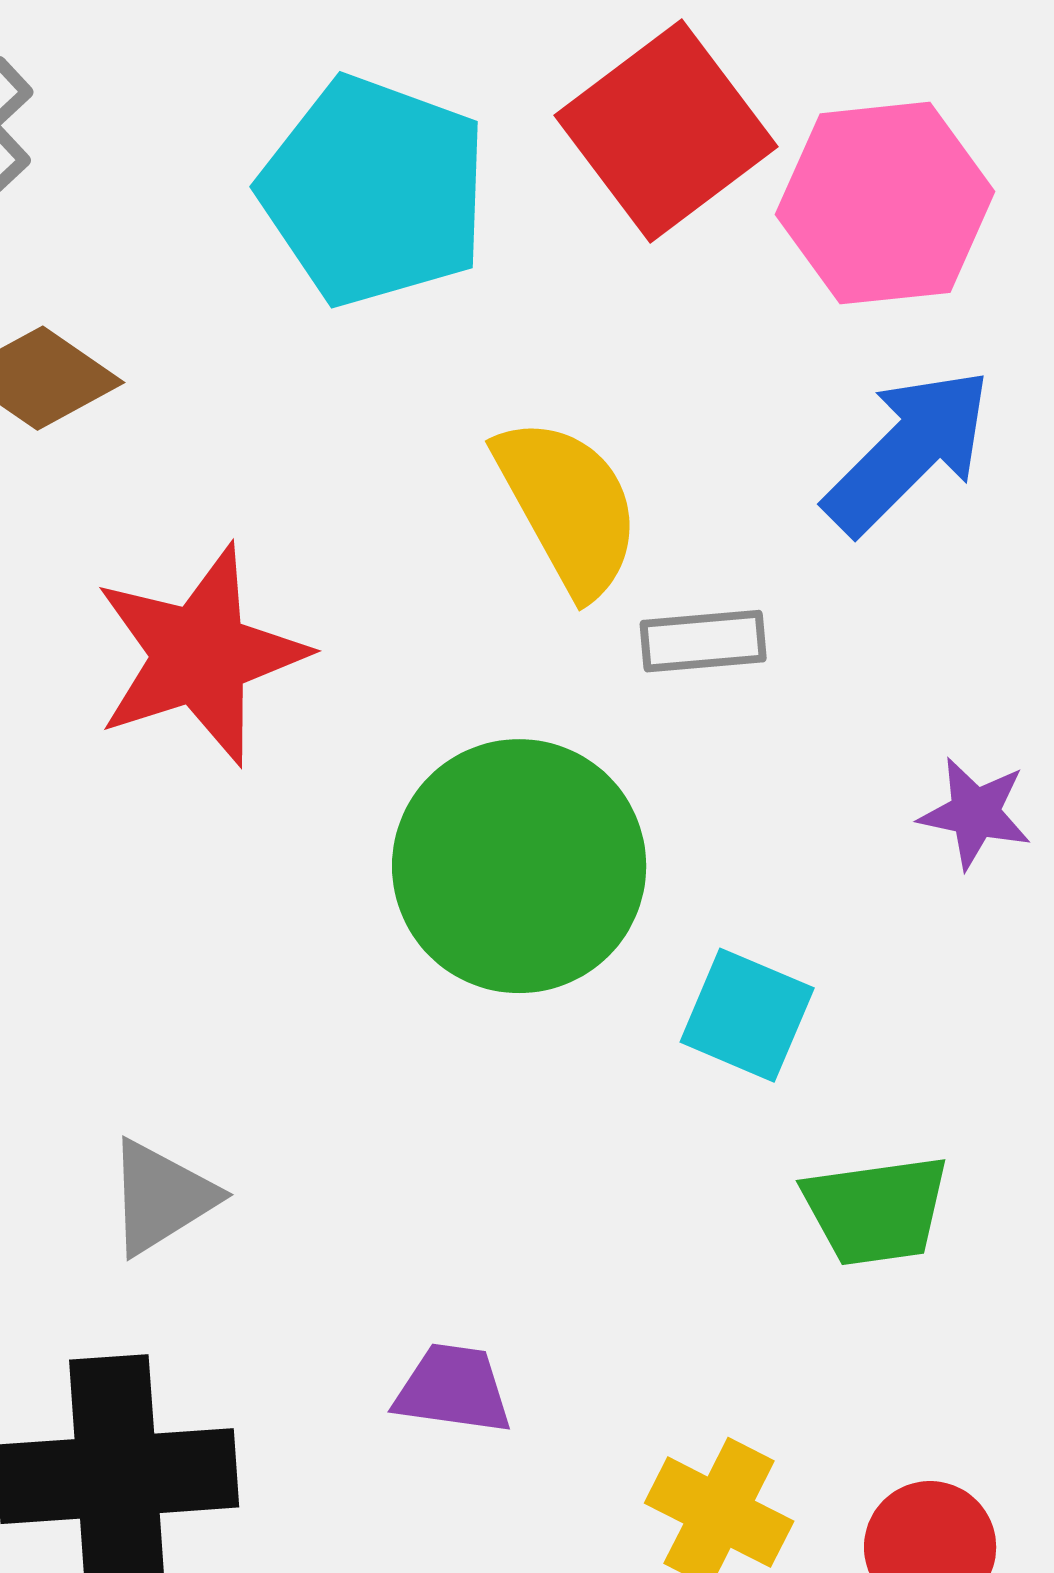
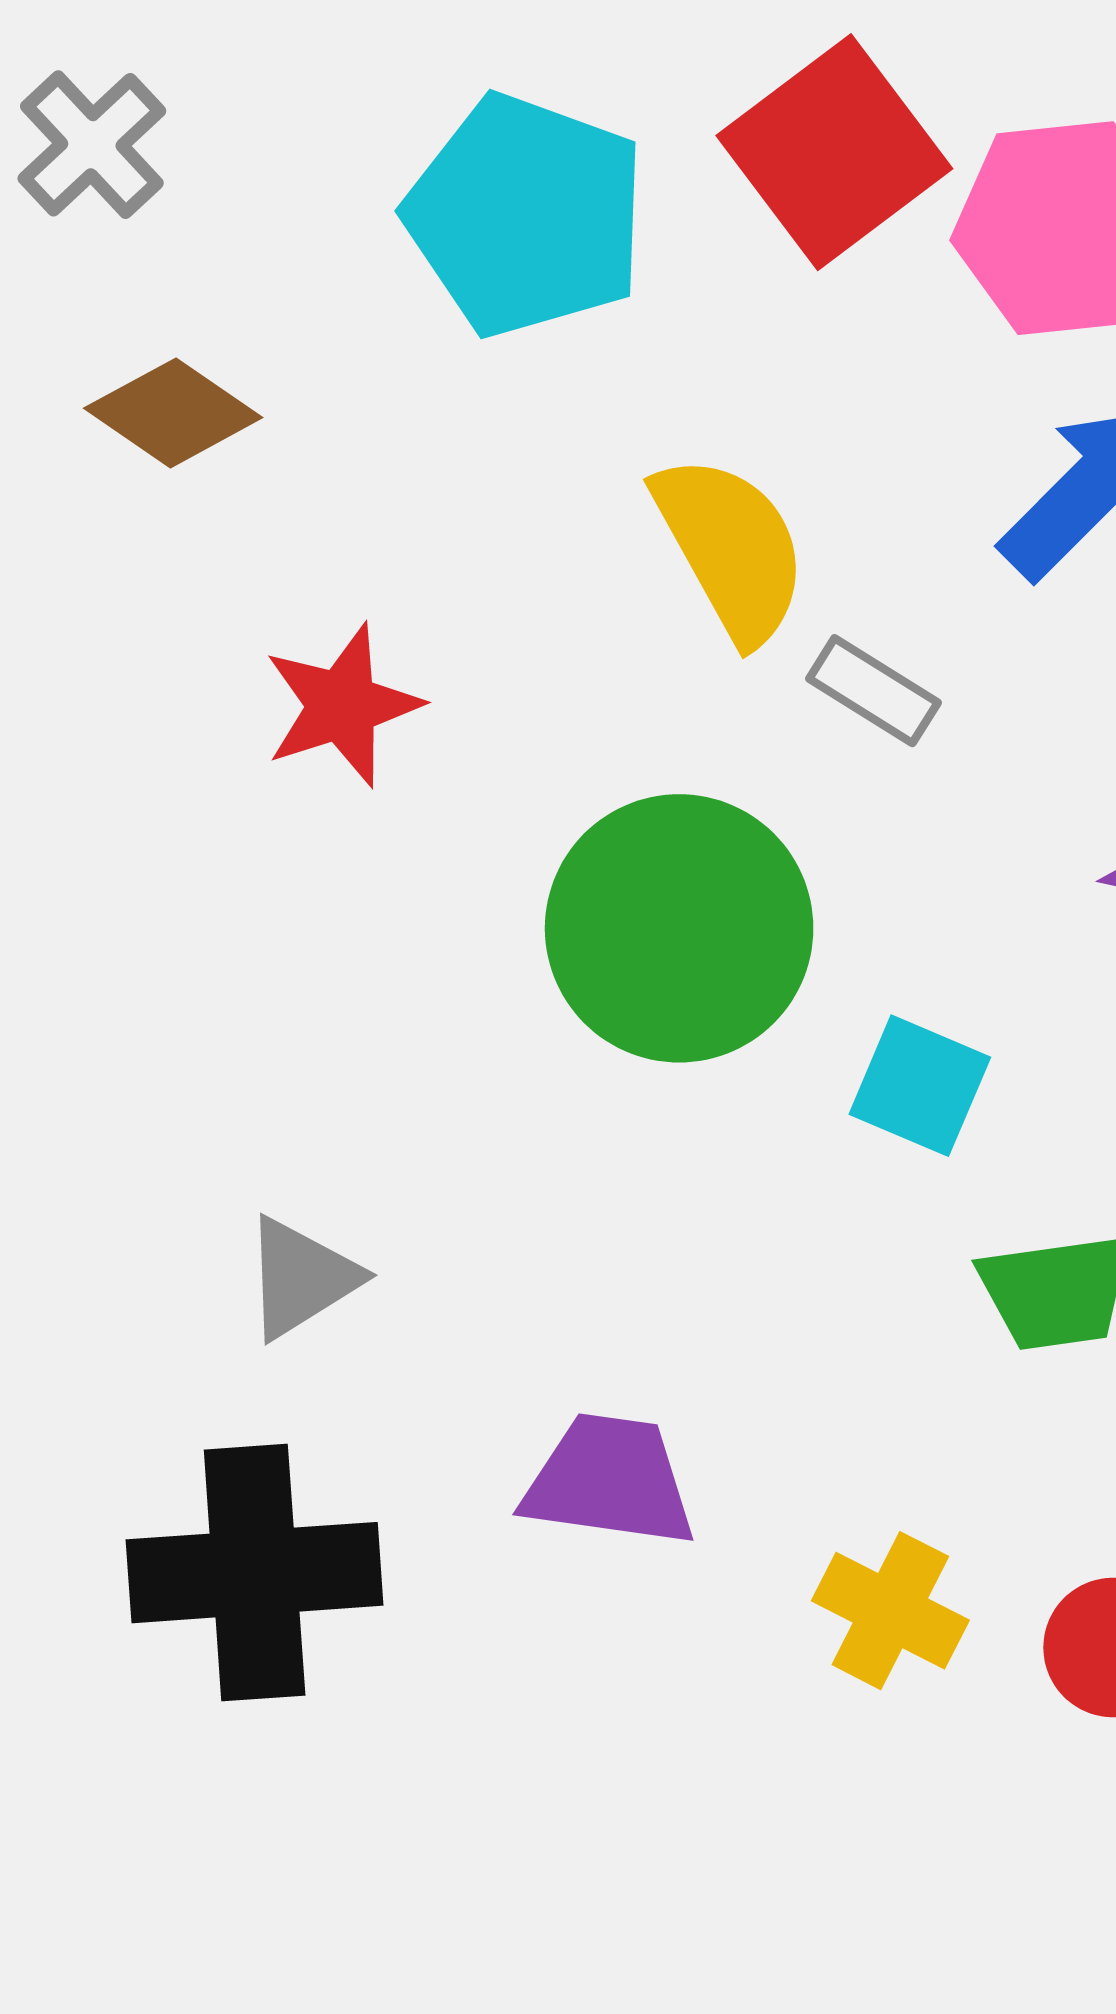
gray rectangle: (703, 641) -> (873, 691), turned 37
red star: (200, 655) -> (342, 705), size x0.7
purple trapezoid: (453, 1389) -> (609, 1481), size x1.4

